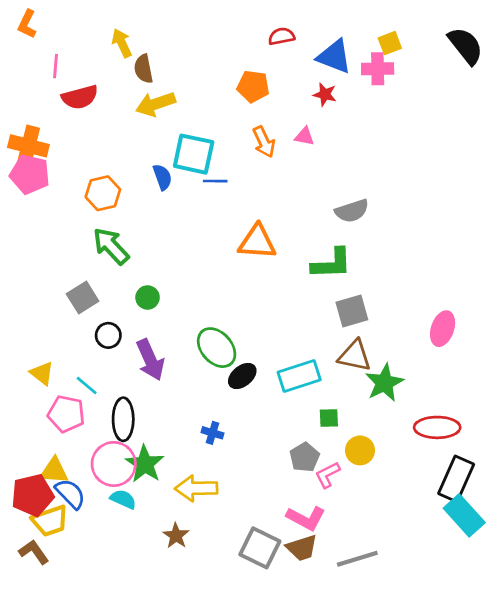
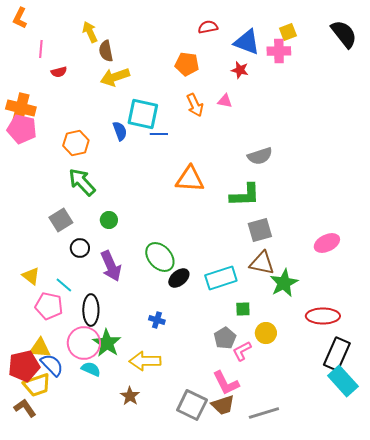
red semicircle: (80, 97) -> (59, 72), size x0.6
pink ellipse: (443, 329) -> (327, 243), turned 45
pink L-shape: (306, 518) -> (226, 383), turned 36

